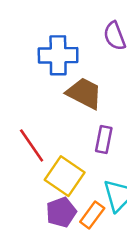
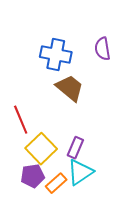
purple rectangle: (104, 139) -> (75, 148), moved

